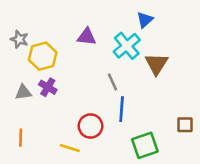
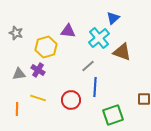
yellow hexagon: (43, 56) -> (46, 47), moved
brown triangle: (156, 64) -> (122, 52), turned -42
gray line: (113, 82) -> (88, 66), turned 72
yellow line: (70, 148) -> (38, 98), moved

